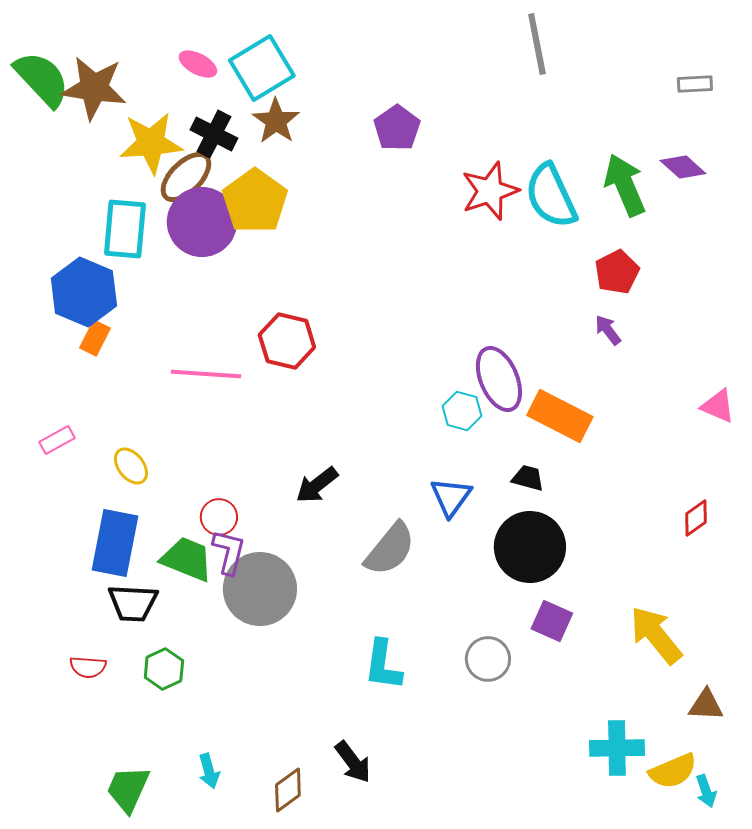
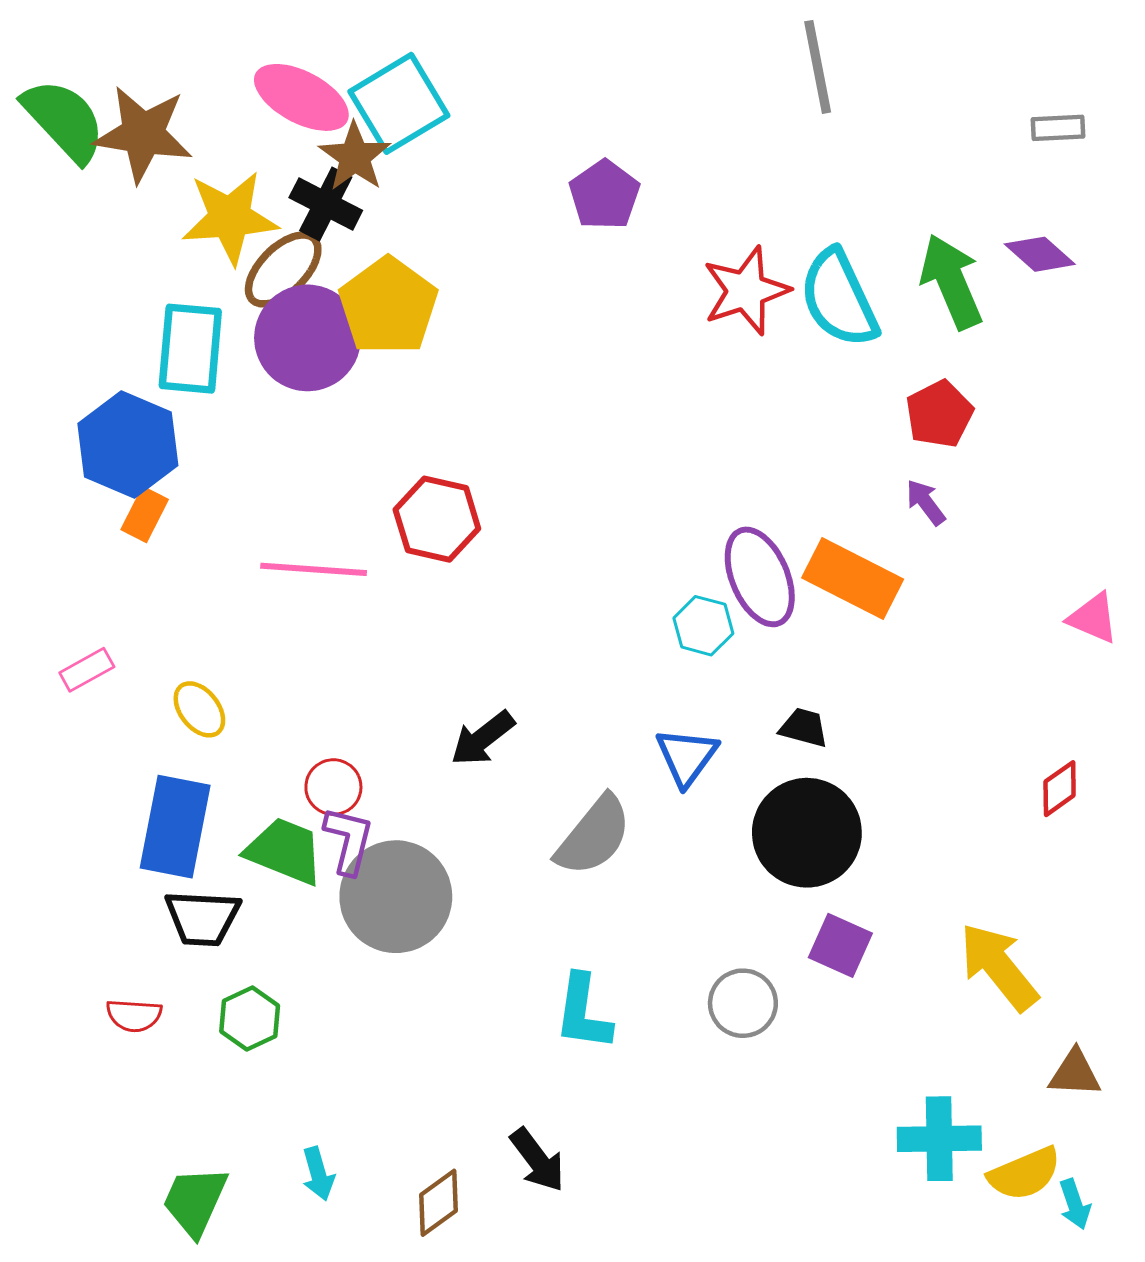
pink ellipse: (198, 64) -> (301, 97), size x1.6
brown star: (276, 121) -> (355, 157), moved
orange rectangle: (560, 416) -> (853, 578), moved

